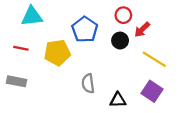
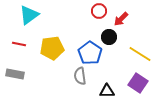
red circle: (123, 15) -> (99, 11), moved
cyan triangle: (32, 16) -> (29, 15), turned -30
blue pentagon: (85, 29) -> (90, 53), moved
red arrow: (142, 29) -> (121, 19), moved

